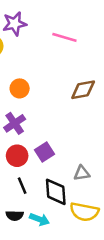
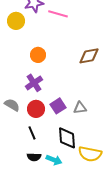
pink line: (64, 37) -> (58, 14), moved
gray triangle: (82, 173) -> (80, 108), moved
black line: (22, 186) -> (32, 133), moved

